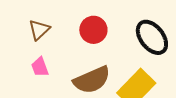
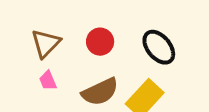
brown triangle: (39, 30) -> (46, 43), size x1.4

